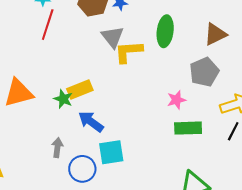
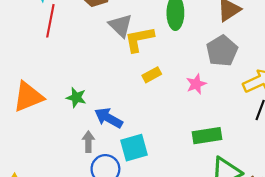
yellow rectangle: (80, 89) -> (152, 75), moved, size x0.7
green rectangle: (188, 128) -> (207, 136), moved
gray arrow: (57, 148) -> (88, 142), moved

